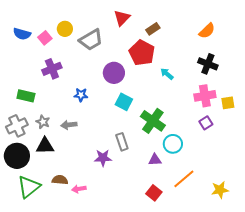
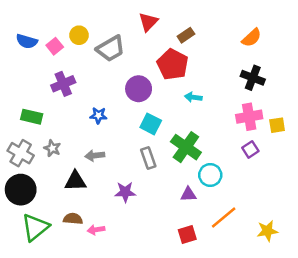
cyan arrow: (167, 74) -> (193, 97), moved, turned -32
gray arrow: (69, 125) -> (95, 156), moved
gray cross: (17, 126) -> (21, 153), turned -35
gray rectangle: (122, 142) -> (148, 158), moved
black triangle: (45, 146) -> (75, 181), moved
red square: (154, 193) -> (187, 235), turned 35

